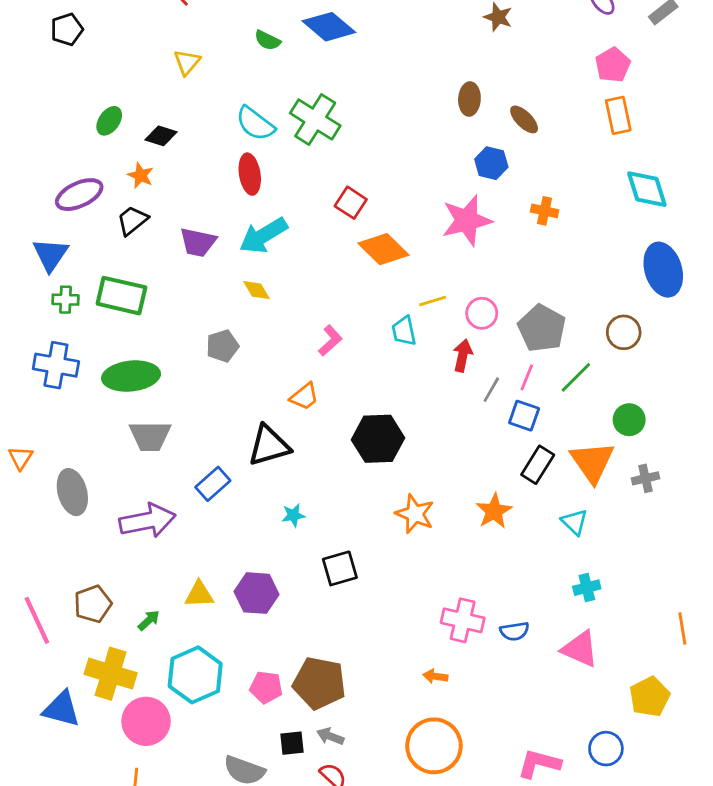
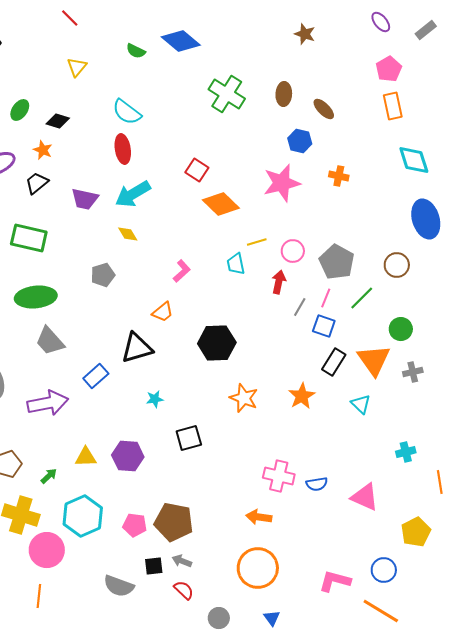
green cross: (315, 119) -> (227, 94), moved
gray trapezoid: (150, 436) -> (50, 341), turned 48
cyan cross: (587, 588) -> (406, 452), moved
orange arrow: (435, 676) -> (259, 517), size x1.4

